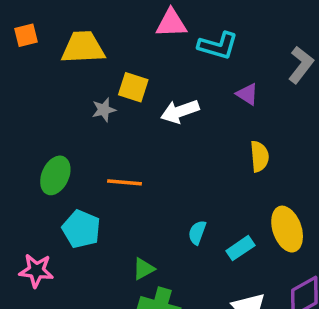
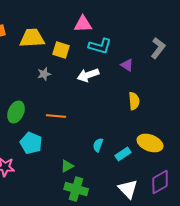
cyan L-shape: (218, 46) -> (100, 46), moved
yellow square: (133, 87) -> (61, 50), moved
yellow ellipse: (287, 229) -> (150, 143), turned -50

